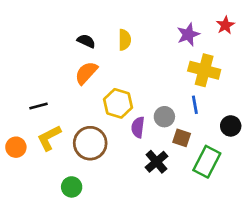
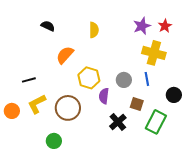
red star: (225, 25) -> (165, 26), moved
black semicircle: (86, 41) -> (48, 26), moved
gray circle: (164, 117) -> (124, 80), moved

